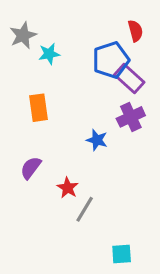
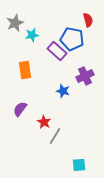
blue pentagon: (111, 60) -> (72, 39), turned 30
purple rectangle: (129, 78) -> (57, 51), moved

